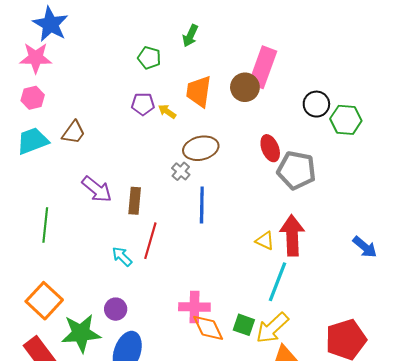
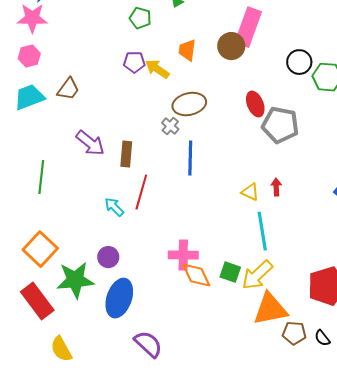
orange trapezoid: (199, 91) -> (187, 50), size x0.7
yellow arrow: (167, 111) -> (157, 69), size x1.4
red arrow: (292, 235) -> (276, 187), size x0.5
cyan line: (278, 282) -> (262, 231), turned -30

